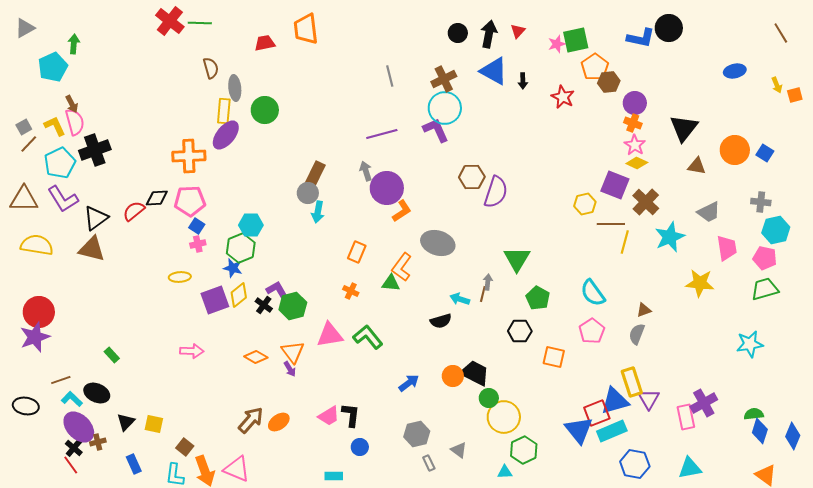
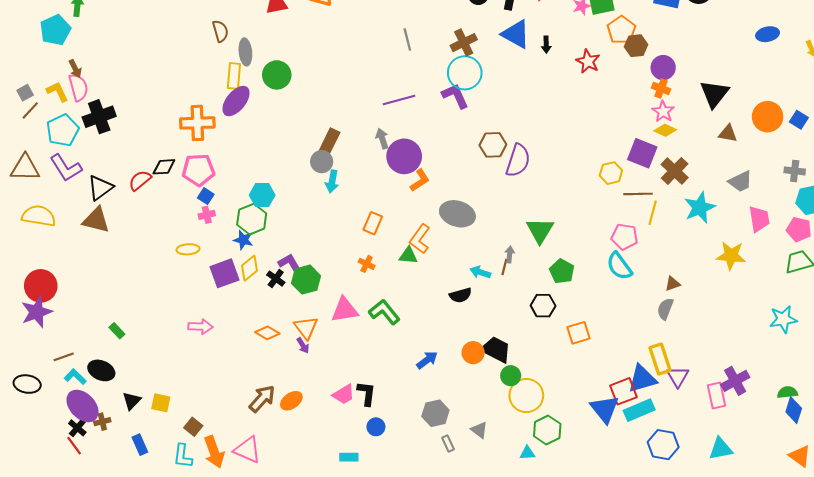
pink pentagon: (592, 331) -> (624, 237), moved, turned -30
orange square: (554, 357) -> (579, 333), turned -30

